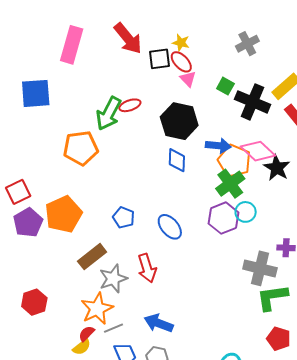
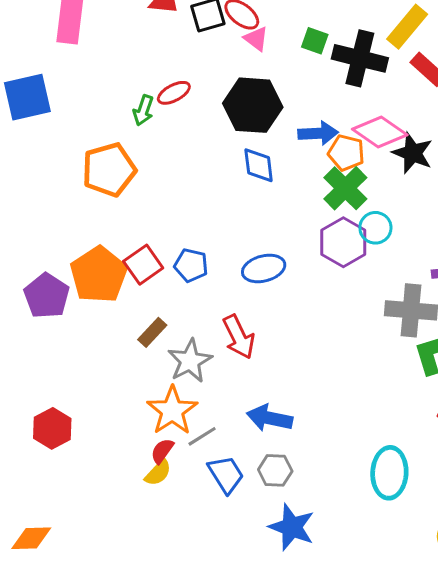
green arrow: (109, 113) -> (143, 110), size x0.6
orange pentagon: (234, 161) -> (346, 153), size x0.7
red square: (18, 192) -> (143, 265), moved
blue ellipse: (170, 227) -> (264, 268), turned -56
brown rectangle: (92, 257) -> (152, 332), size x0.7
red hexagon: (34, 302) -> (52, 428), moved

